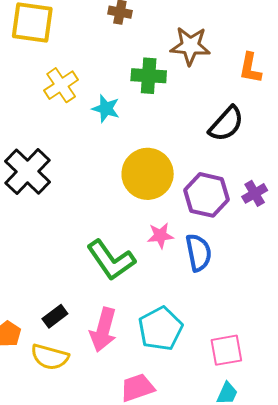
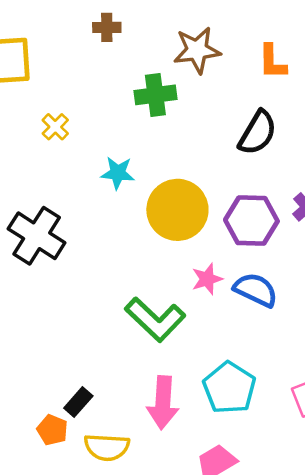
yellow cross: (61, 85) -> (55, 127), size x0.7
cyan star: (106, 109) -> (118, 173), moved
blue semicircle: (198, 253) -> (256, 290), turned -42
black rectangle: (55, 316) -> (78, 402), moved

